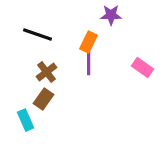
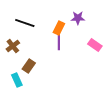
purple star: (111, 15) -> (78, 18), moved
brown cross: (47, 72) -> (13, 46), moved

